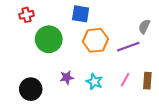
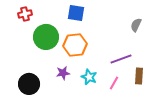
orange hexagon: (95, 40) -> (75, 45), moved
purple line: (128, 47) -> (121, 59), moved
pink line: (125, 80) -> (114, 83), moved

